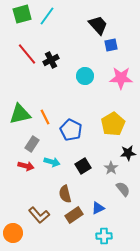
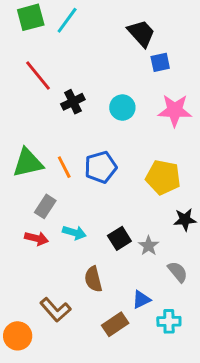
black cross: (51, 60) -> (73, 102), moved
yellow pentagon: (113, 124) -> (163, 177), turned -30
blue pentagon: (71, 130) -> (101, 167), moved, turned 30
gray star: (111, 168) -> (149, 246), moved
brown rectangle: (74, 215) -> (115, 324), moved
cyan cross: (104, 236) -> (169, 321), moved

